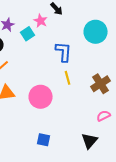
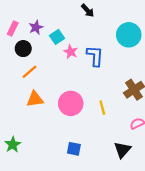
pink star: (40, 21) -> (71, 52), moved
yellow line: (68, 78) -> (102, 108), moved

